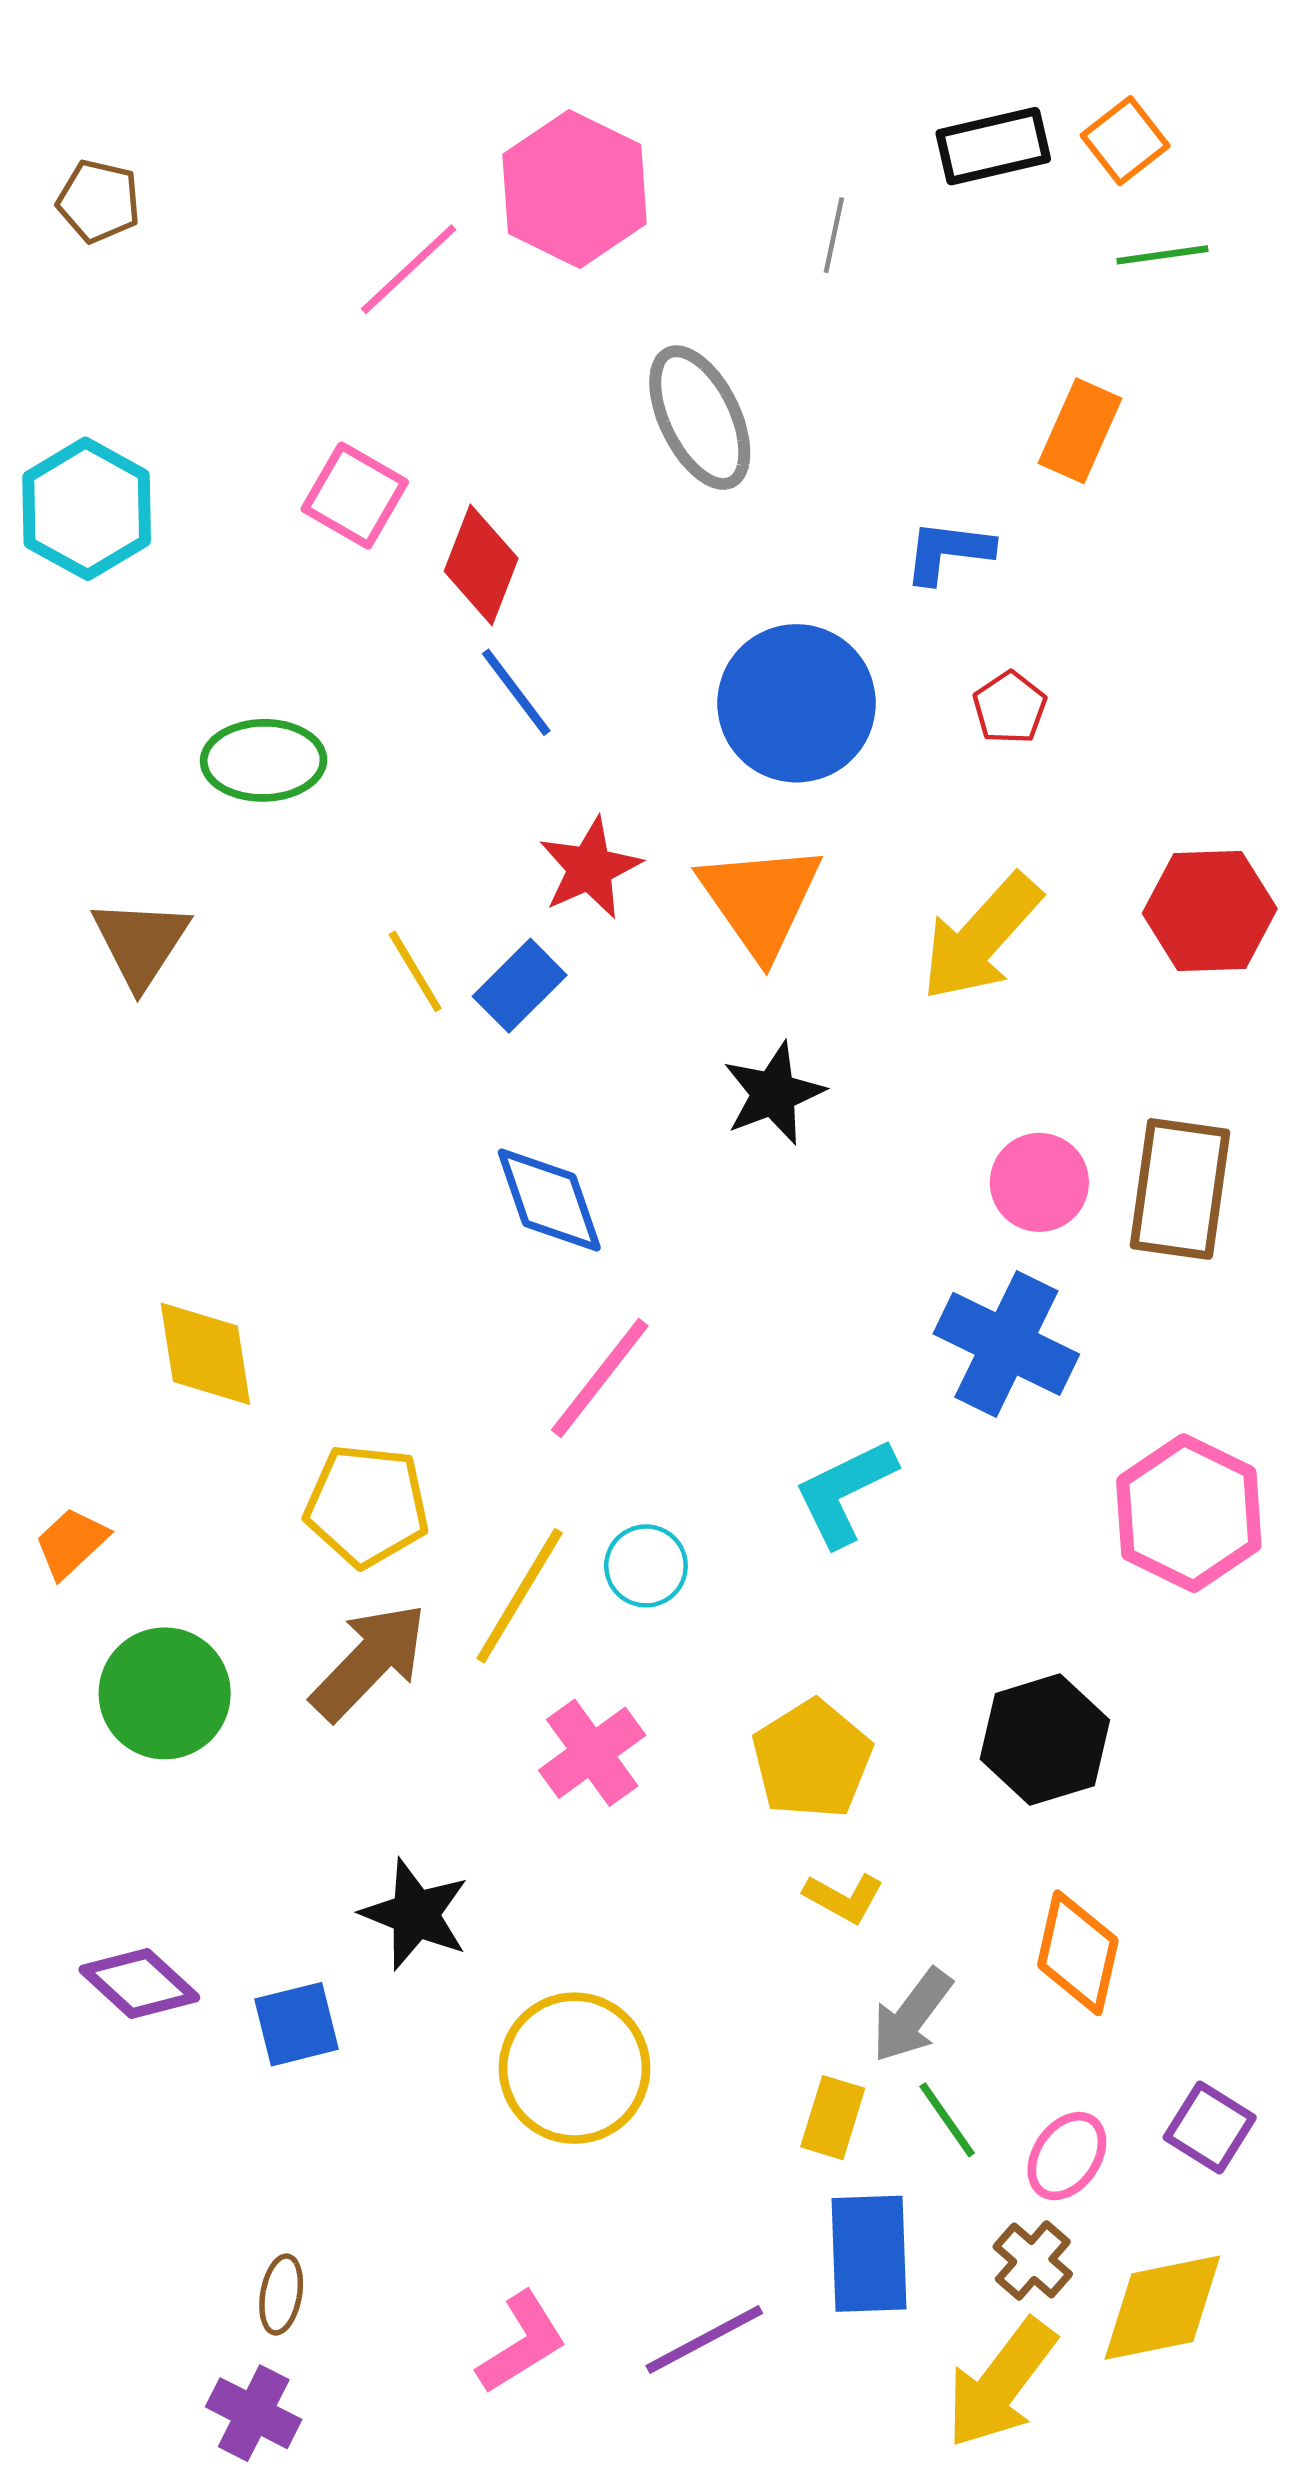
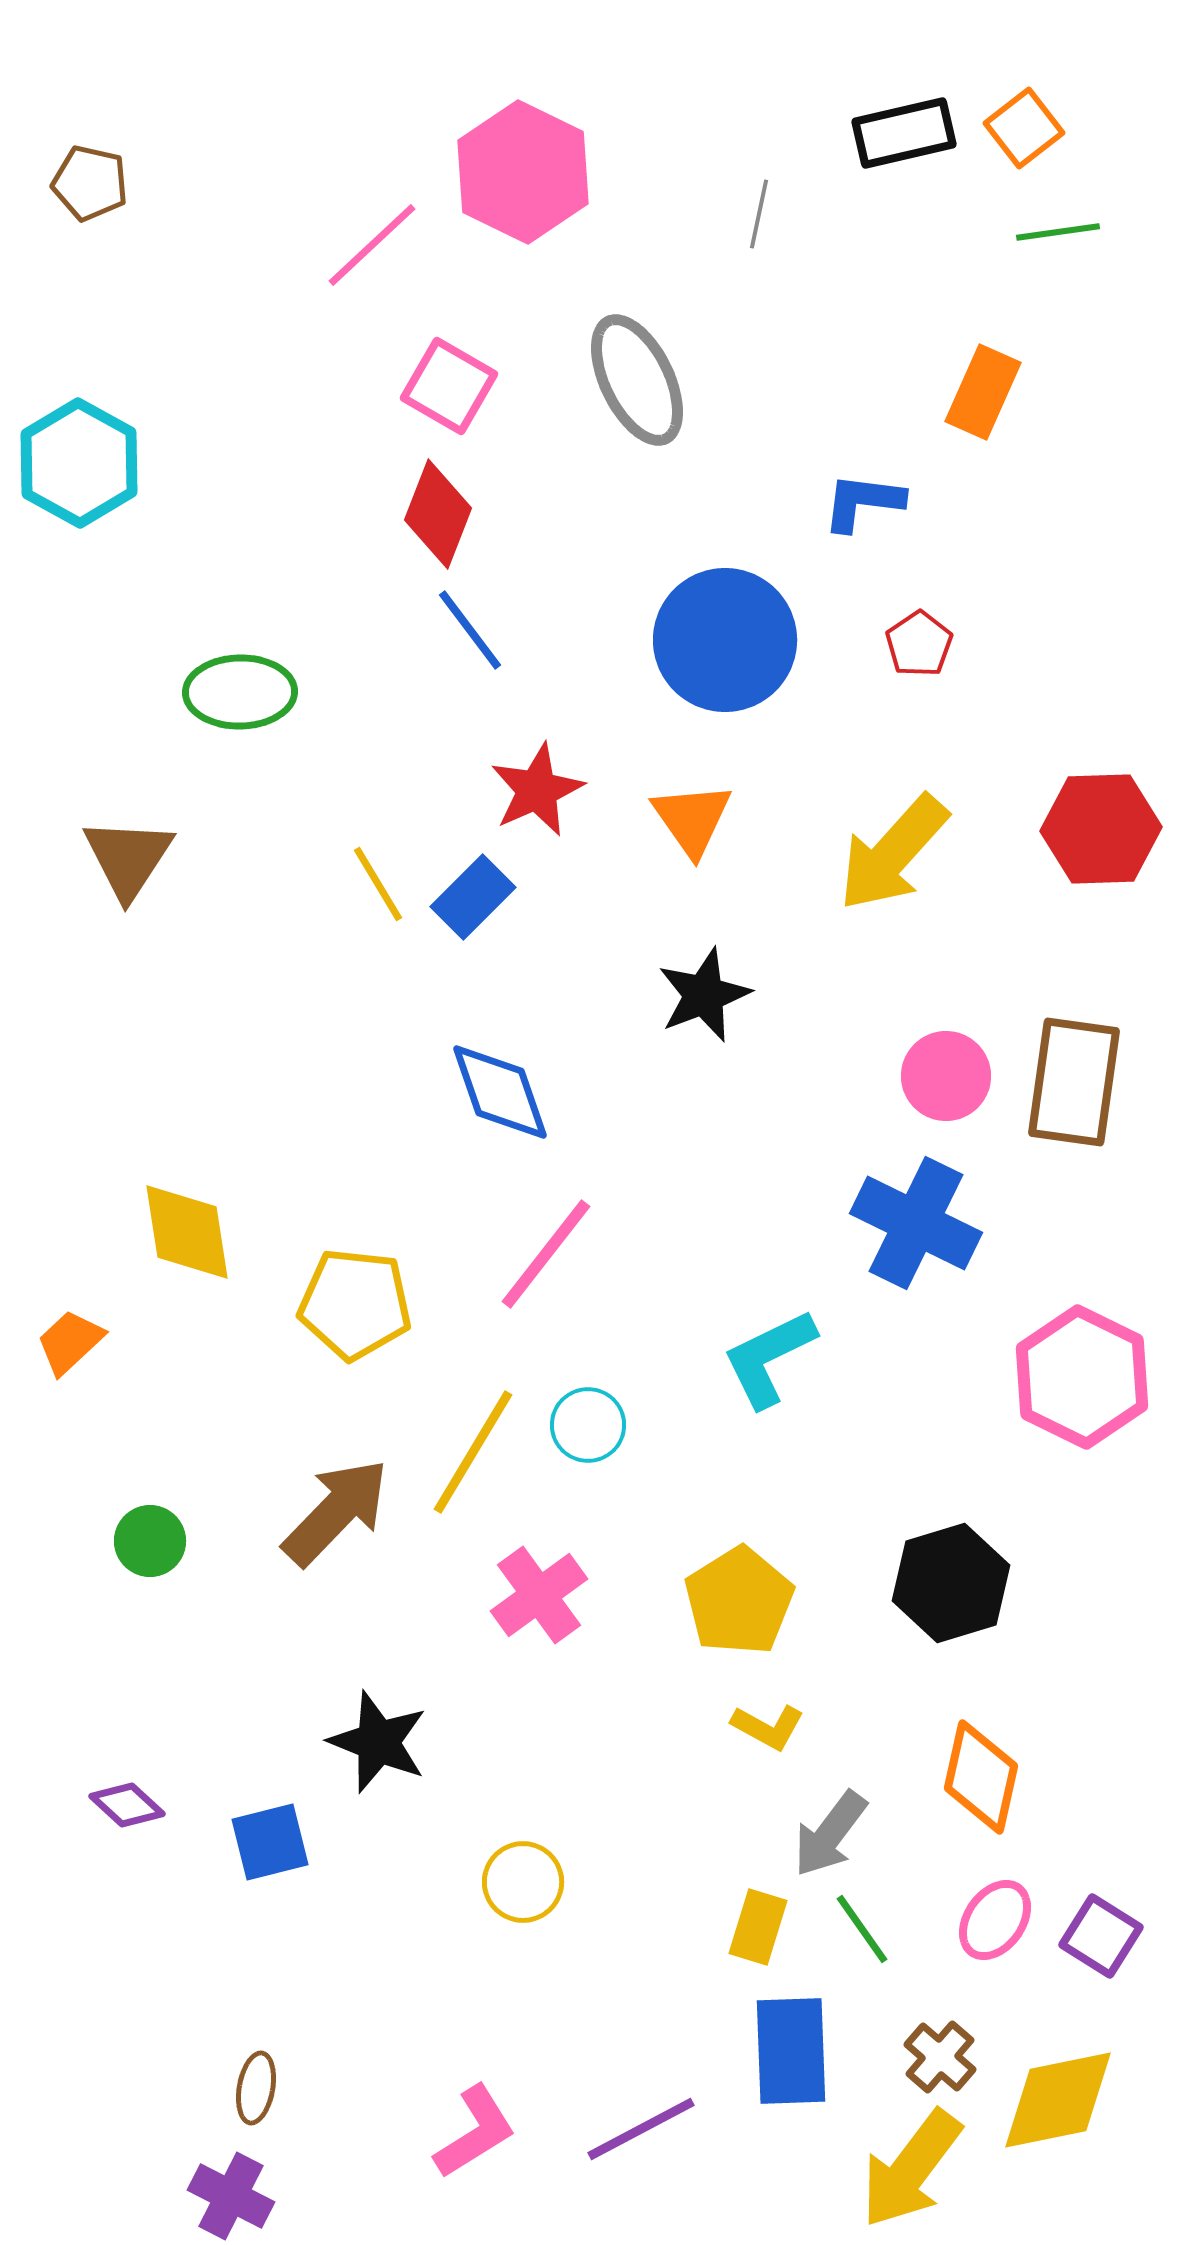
pink square: (355, 496) -> (449, 386), moved
orange triangle: (760, 900) -> (692, 819), size x0.7
yellow pentagon: (367, 1505) -> (355, 1304), moved
orange trapezoid: (71, 1543) -> (70, 1342), moved
green circle: (165, 1693) -> (150, 1541), size x0.6
purple diamond: (139, 1983) -> (127, 1805), size x0.7
yellow circle: (575, 2068) -> (523, 1882), size x0.6
pink ellipse: (1067, 2156) -> (995, 1920), moved

